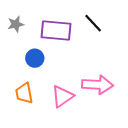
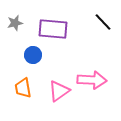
black line: (93, 23) -> (103, 22), moved

